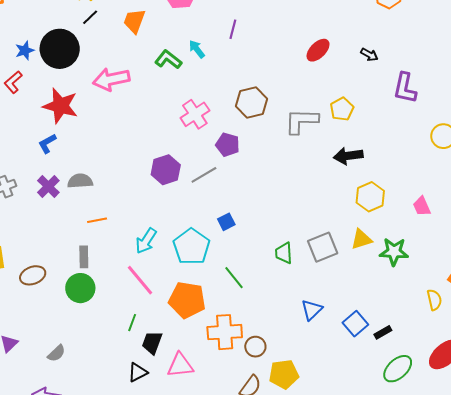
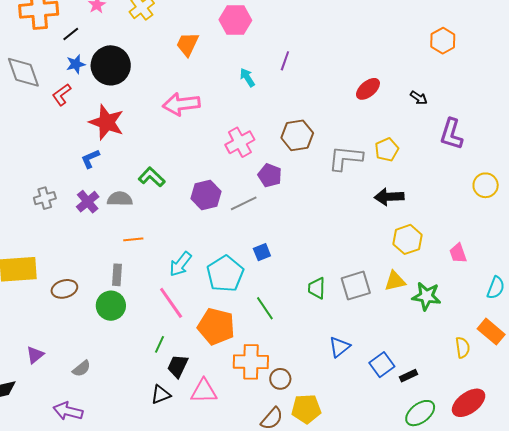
black line: (90, 17) -> (71, 34), moved
green L-shape: (168, 59) -> (152, 177), moved
pink arrow: (111, 79) -> (181, 104), moved

